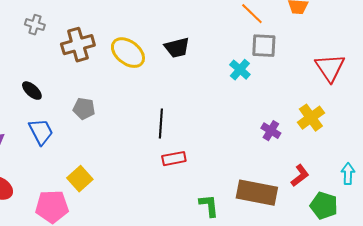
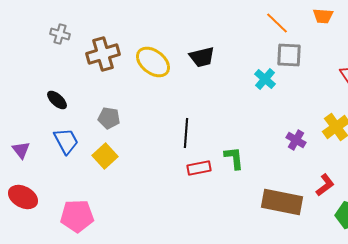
yellow square: (80, 179) -> (105, 156), moved
green L-shape: (209, 206) -> (234, 158), moved

